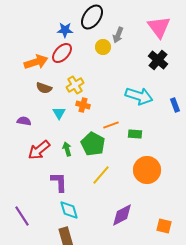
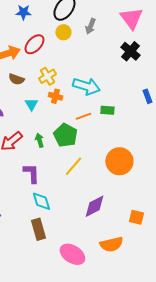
blue star: (65, 30) -> (23, 12), moved
yellow circle: (103, 47) -> (63, 32), moved
cyan arrow: (139, 96) -> (86, 86), moved
green rectangle: (135, 134) -> (107, 110), moved

